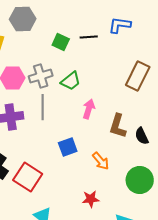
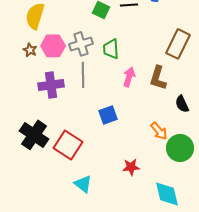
green trapezoid: (71, 81) -> (111, 49), turned 125
brown L-shape: (118, 126) -> (158, 78), moved
orange arrow: (101, 161) -> (159, 131), moved

